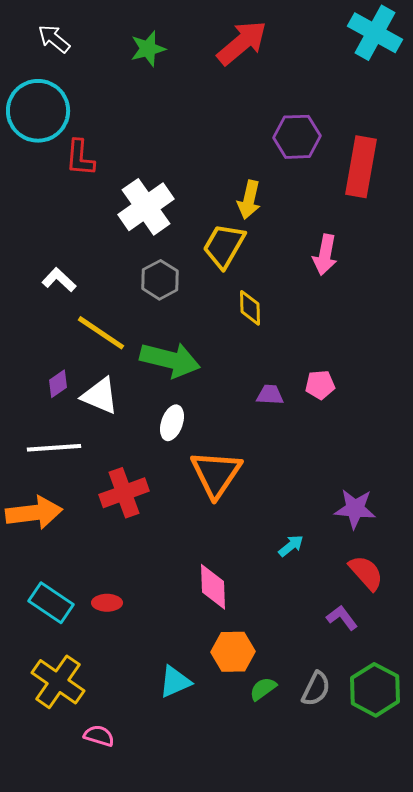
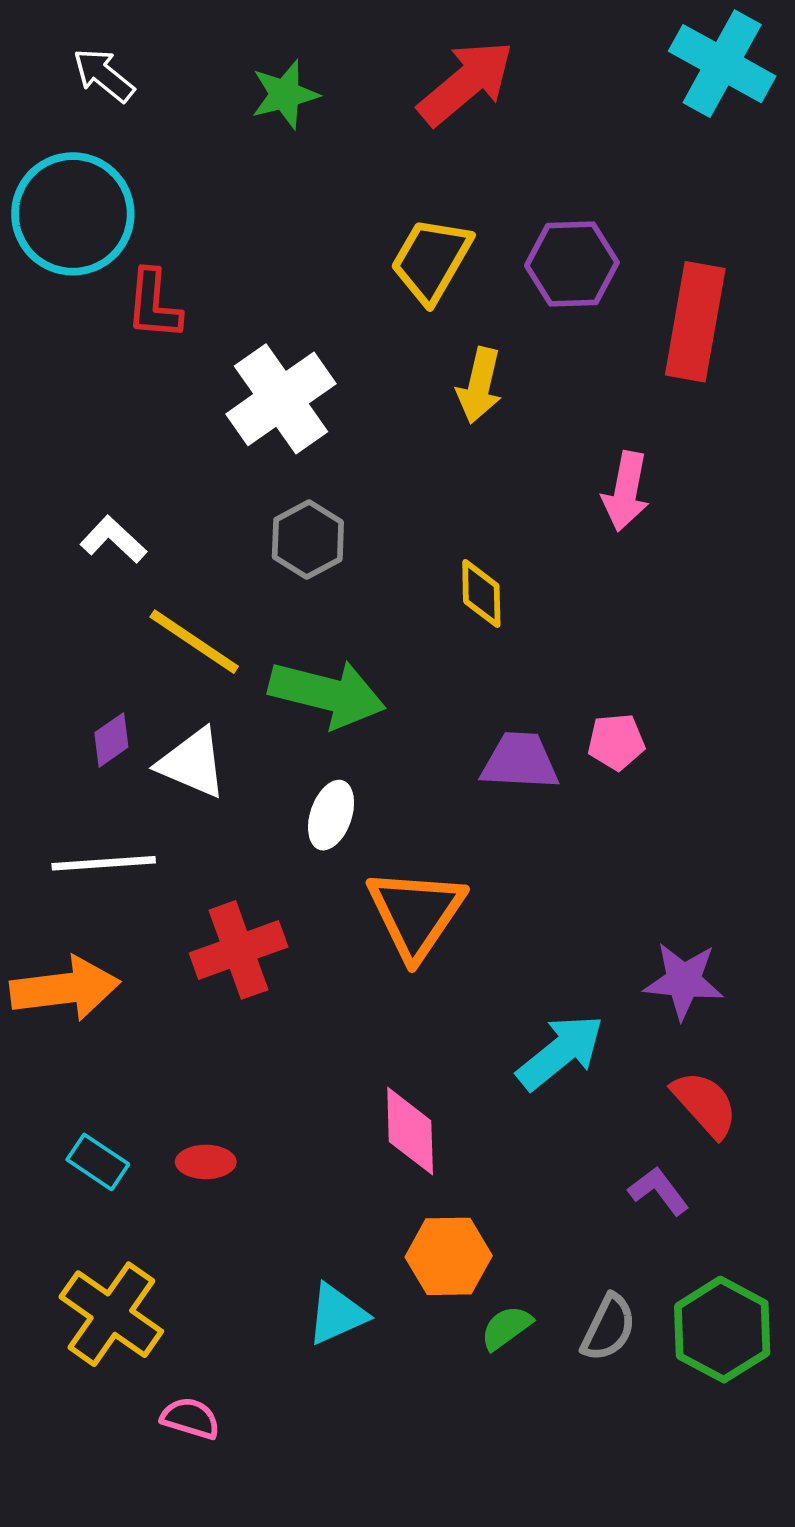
yellow trapezoid: (224, 246) -> (431, 260), moved
purple trapezoid: (270, 395) -> (520, 761), size x1.5
cyan arrow: (291, 546) -> (560, 1052), size x1.8
cyan rectangle: (51, 603) -> (98, 1162), size x0.7

